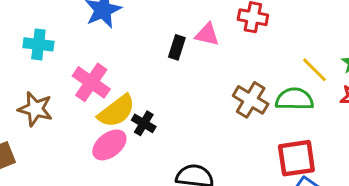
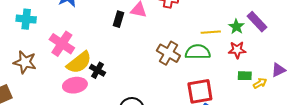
yellow line: (315, 70) -> (211, 32), turned -48
pink ellipse: (109, 145) -> (75, 85), turned 30

